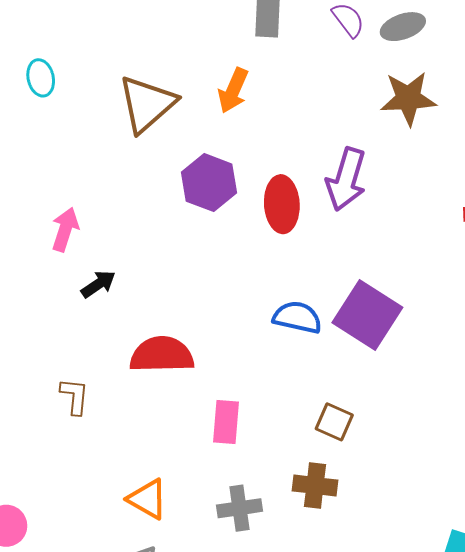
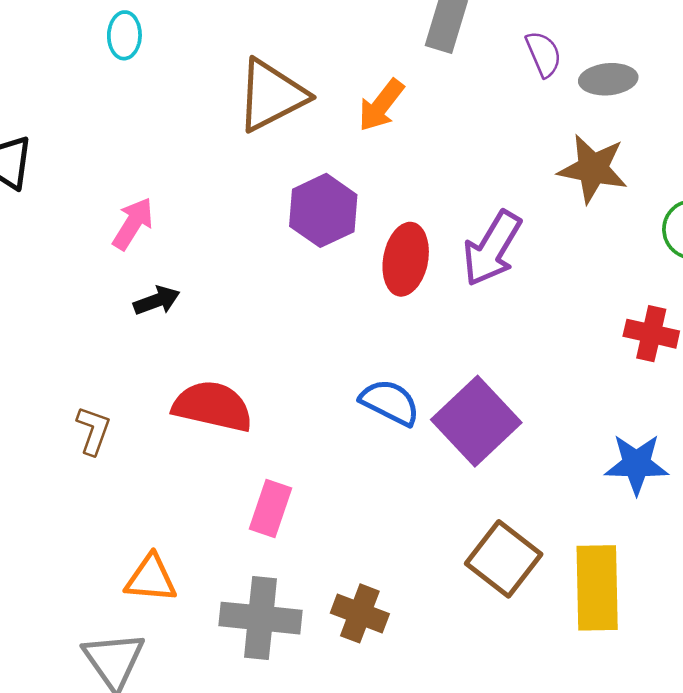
cyan ellipse: (41, 78) -> (124, 35), moved
brown square: (334, 422) -> (504, 559), moved, size x1.5
orange triangle: (148, 499) -> (151, 579), turned -39
gray cross: (240, 508) -> (261, 618), size x1.4

